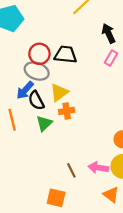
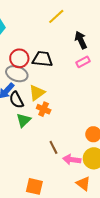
pink rectangle: (111, 58) -> (83, 62), turned 32
orange cross: (67, 111) -> (44, 109), turned 32
brown line: (71, 170) -> (53, 147), moved

